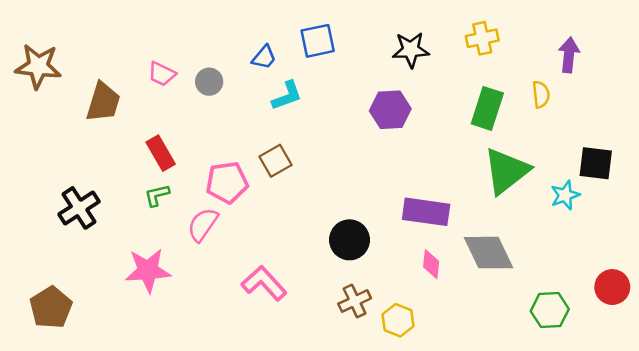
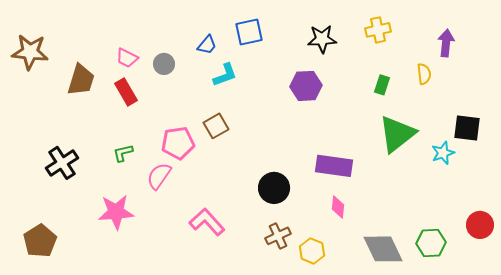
green rectangle: (487, 108) -> (382, 85), size x0.6
red rectangle: (161, 153) -> (126, 92), moved
gray diamond: (489, 253) -> (383, 249), moved

